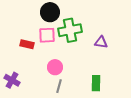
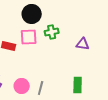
green cross: (70, 30) -> (52, 32), size x0.6
pink circle: (55, 67) -> (22, 86), moved

